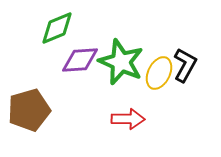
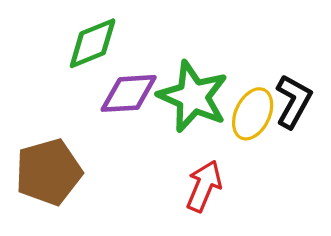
red arrow: (128, 119) -> (204, 186), turned -68

